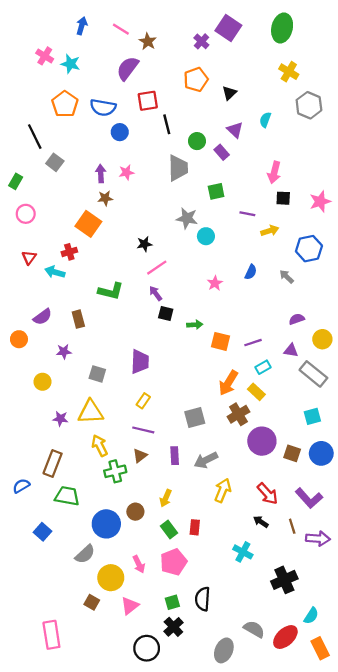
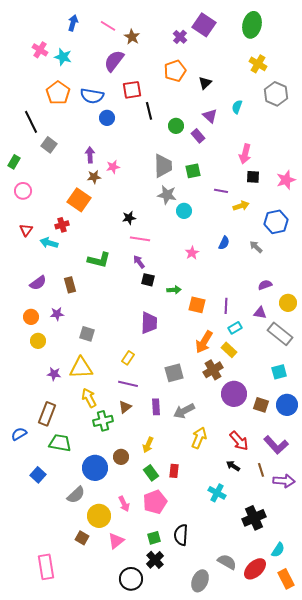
gray trapezoid: (178, 168) -> (163, 166), moved
pink star: (126, 172) -> (113, 167), moved
pink line: (157, 268) -> (140, 239), turned 42
orange circle: (19, 339) -> (31, 317), moved
purple line: (253, 343) -> (226, 306), turned -70
purple trapezoid: (140, 362) -> (149, 323), moved

